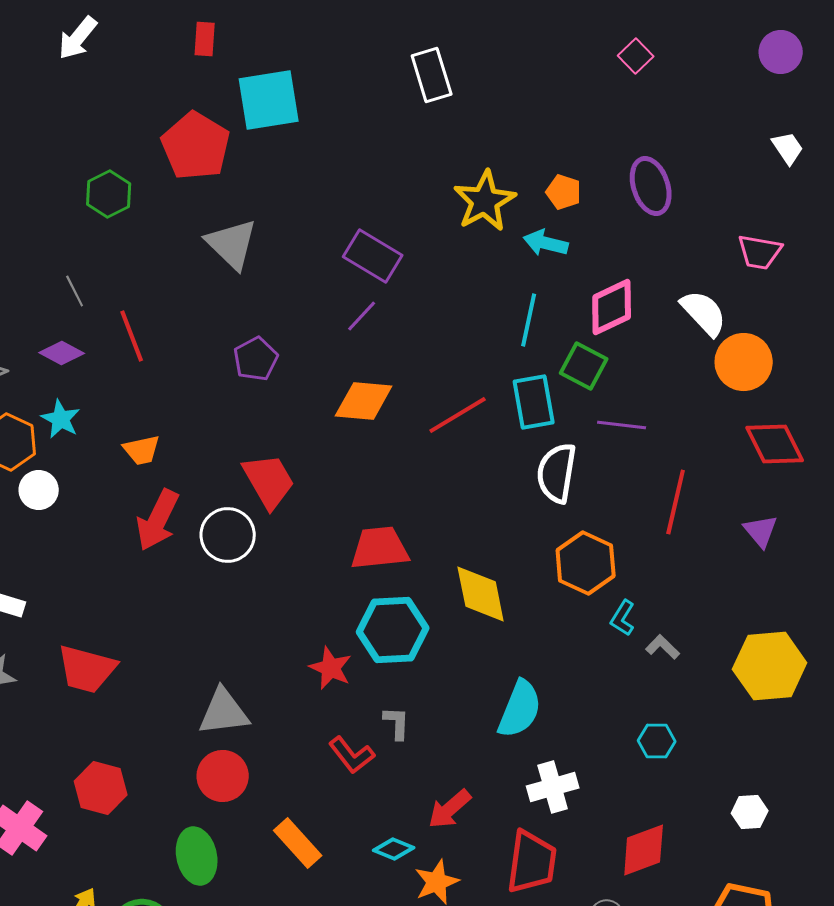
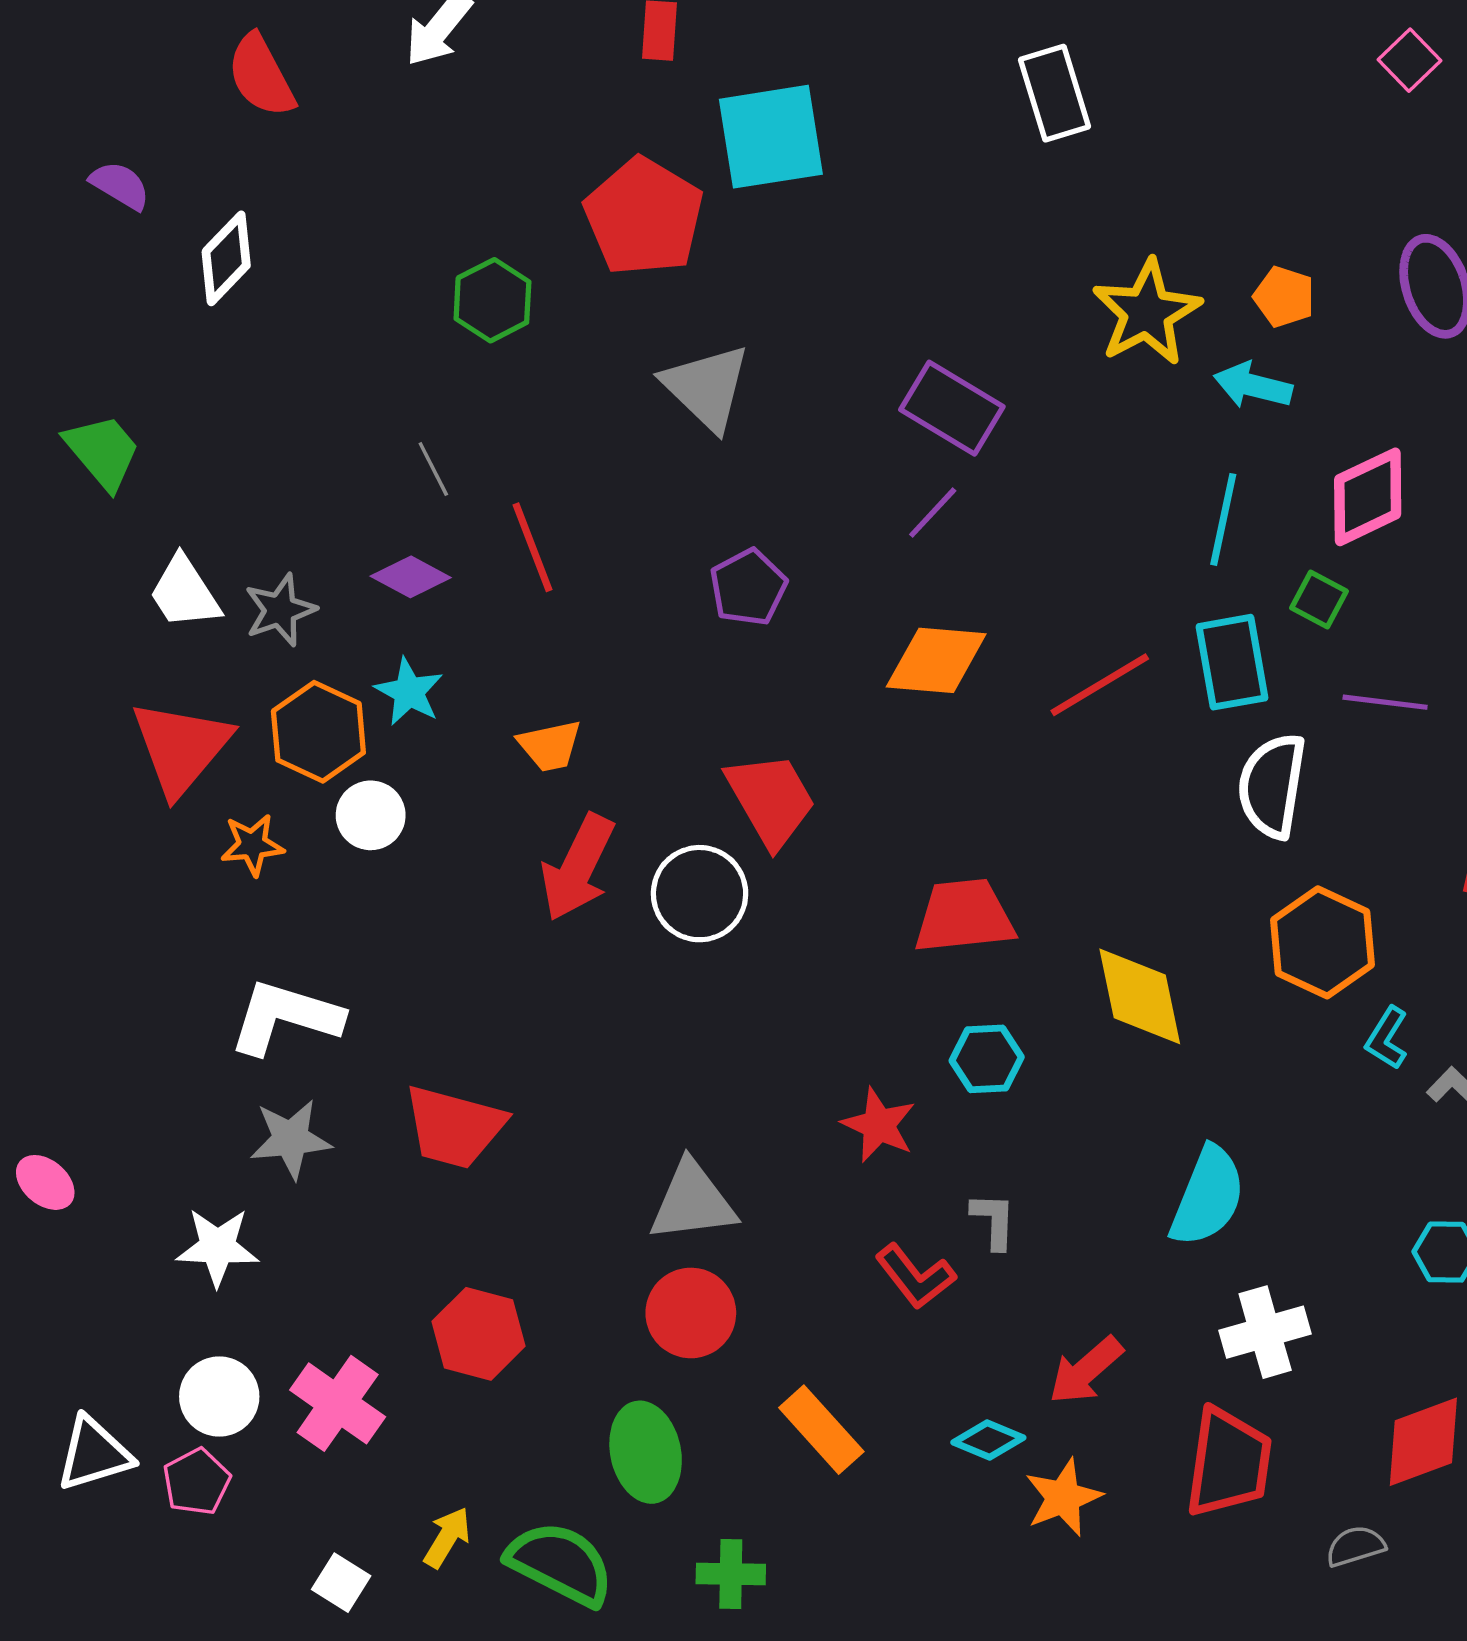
green square: (584, 366) -> (1319, 600), size x0.7
cyan hexagon: (393, 630) -> (987, 1059), size x0.6

